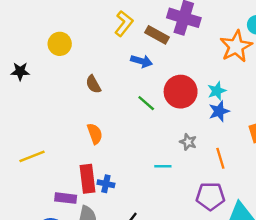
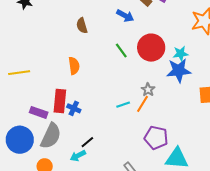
blue star: (219, 111) -> (179, 70), size x1.4
orange line: (220, 158) -> (143, 104), moved, turned 36
cyan line: (163, 166) -> (123, 105), turned -32

